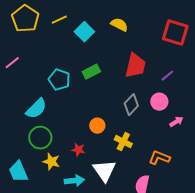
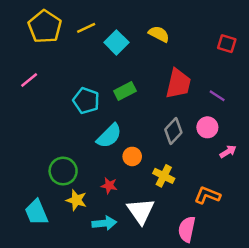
red square: (175, 33) -> (227, 44), size x0.6
purple line: (167, 76) -> (217, 96), turned 72
cyan semicircle: (36, 109) -> (109, 136), moved

